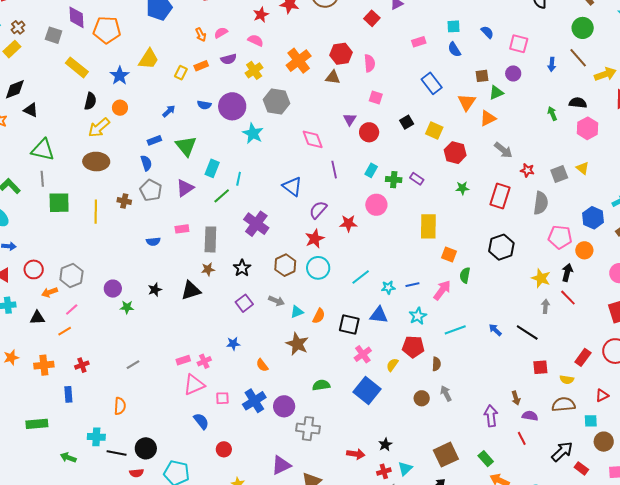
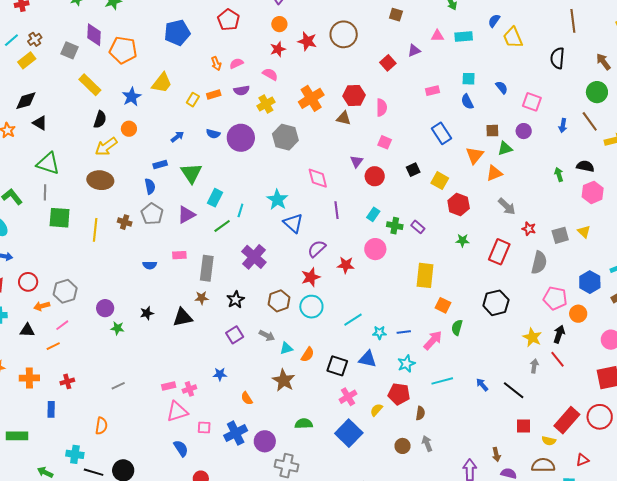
cyan star: (253, 133) -> (277, 200), moved
red rectangle: (583, 357) -> (567, 420), size x1.5

